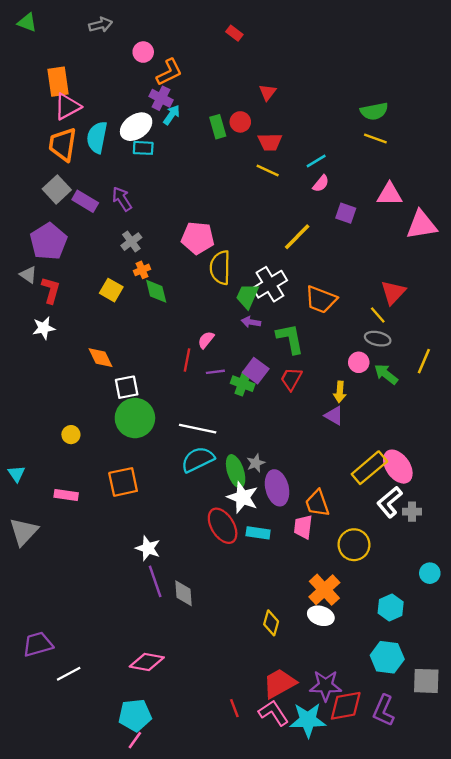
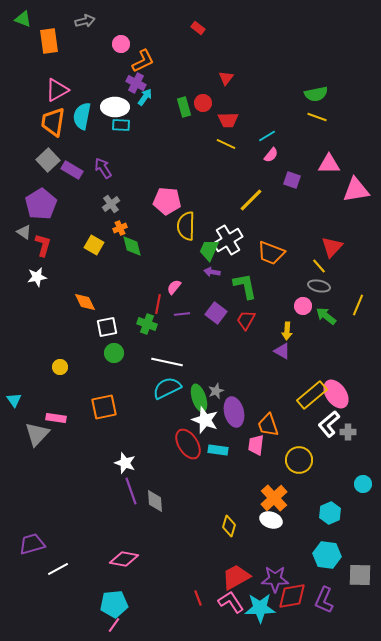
orange rectangle: (58, 82) -> (49, 41), moved
white ellipse: (136, 127) -> (115, 107), turned 36
green cross: (243, 384) -> (147, 324), moved
green circle: (135, 418) -> (114, 353), size x0.6
gray triangle: (24, 532) -> (37, 434), moved

